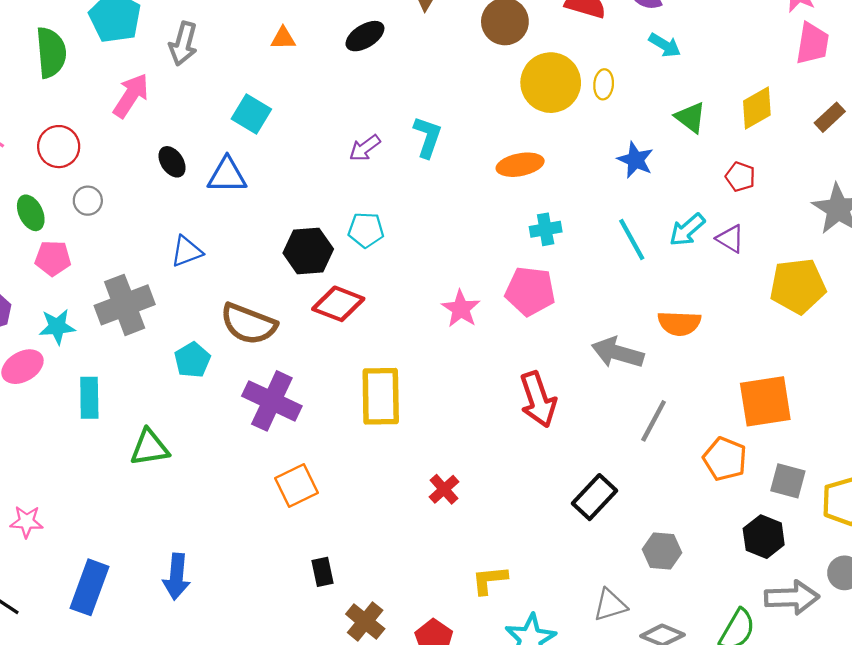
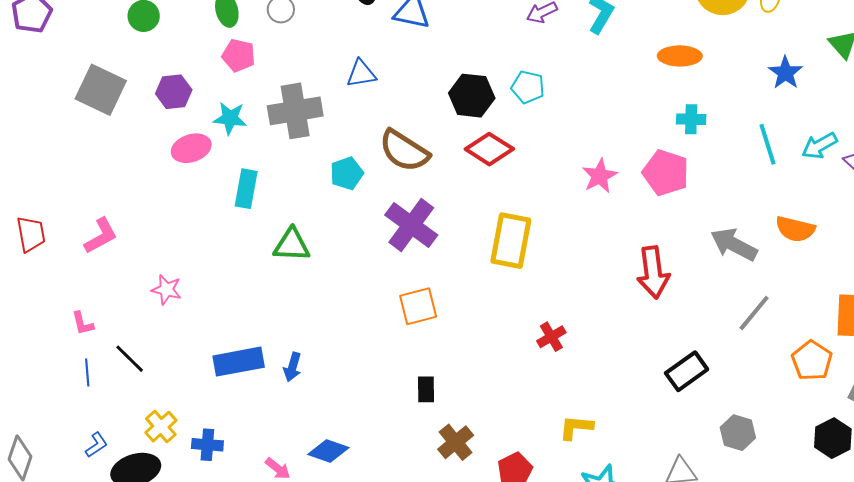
blue arrow: (176, 577) -> (292, 367), size x0.7
blue rectangle: (90, 587) -> (239, 362), moved, turned 48

